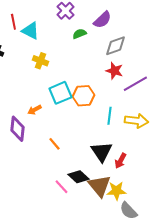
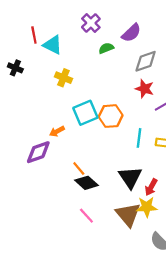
purple diamond: (17, 129) -> (38, 152), turned 65
black diamond: (78, 177) -> (86, 183), moved
yellow star: (116, 191) -> (147, 207), moved

